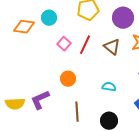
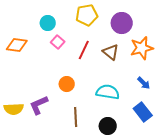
orange diamond: (24, 27) -> (17, 45), moved
pink square: (64, 44) -> (58, 42), moved
cyan semicircle: (109, 87) -> (108, 92), size x1.6

